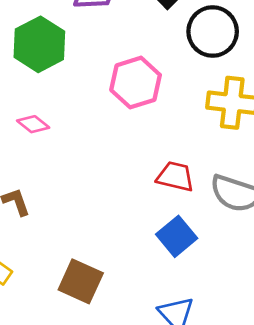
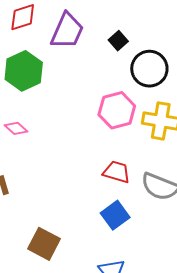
pink hexagon: (136, 83) -> (117, 110), moved

